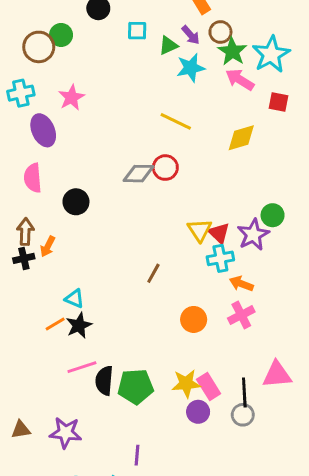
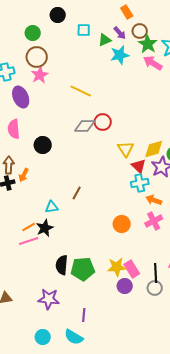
brown circle: (39, 47) -> (37, 57), moved
yellow line: (176, 121) -> (81, 91), moved
yellow diamond: (241, 138) -> (154, 149), moved
yellow triangle: (200, 230) -> (126, 149), moved
brown line: (153, 273) -> (77, 193), moved
cyan triangle: (74, 299) -> (52, 207), moved, turned -32
pink line: (82, 367) -> (29, 241), moved
purple star: (66, 433) -> (49, 299), moved

